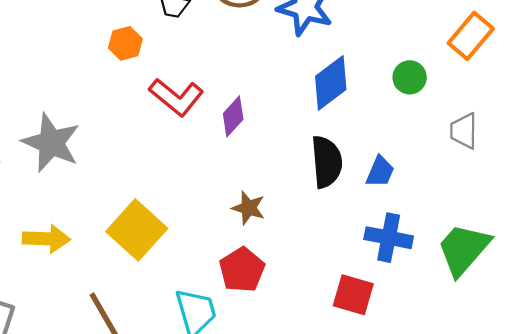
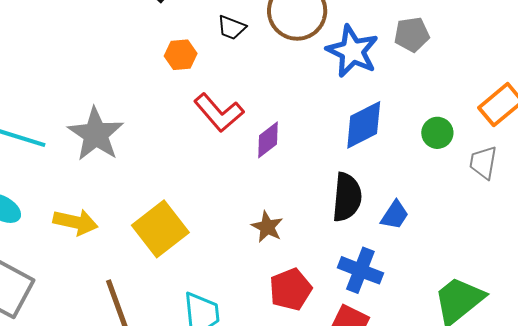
gray trapezoid: (464, 131) -> (483, 163), moved
blue cross: (389, 238) -> (360, 270), moved
red pentagon: (242, 270) -> (290, 289), moved

